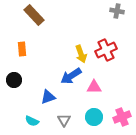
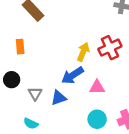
yellow arrow: (81, 54) -> (83, 52), turned -138
blue triangle: (48, 97) -> (59, 98), moved
gray triangle: (64, 120) -> (35, 94), moved

